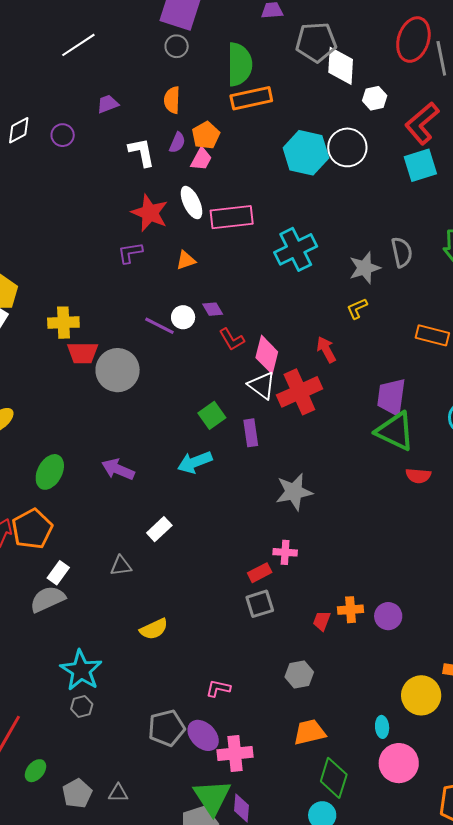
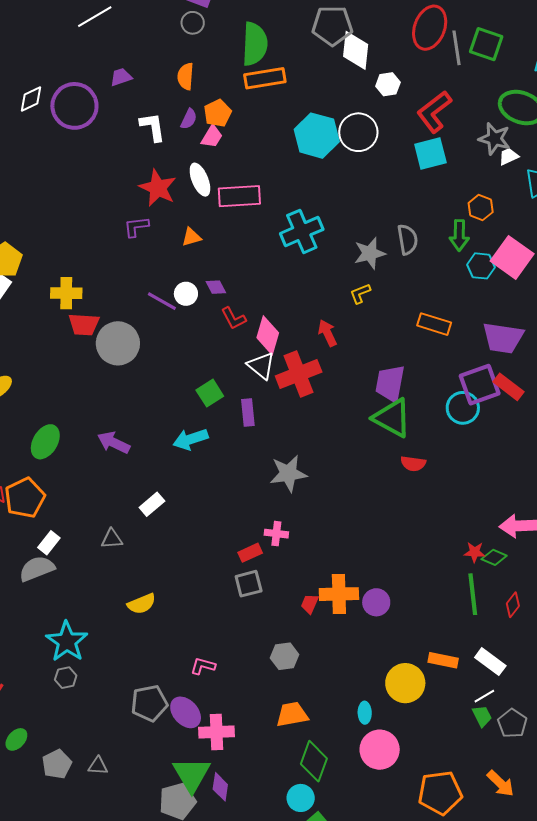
purple circle: (63, 135) -> (74, 106), size x2.0
orange cross: (351, 610) -> (339, 594), size x1.5

